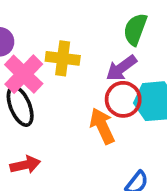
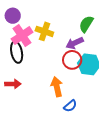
orange arrow: (102, 126) -> (57, 87), moved

